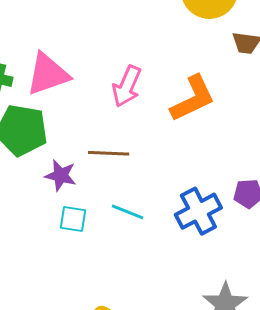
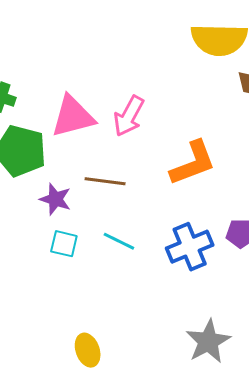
pink triangle: (48, 74) -> (73, 117), moved
orange L-shape: (193, 99) -> (193, 163), moved

